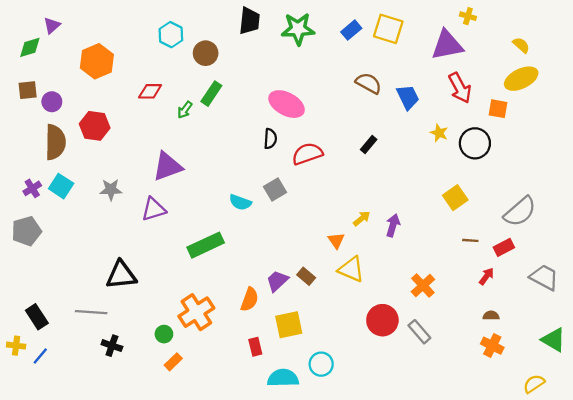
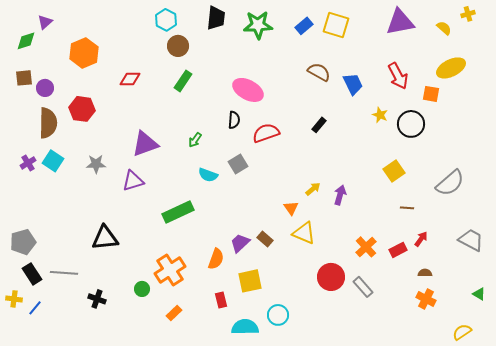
yellow cross: (468, 16) -> (468, 14), moved, turned -32
cyan hexagon: (171, 35) -> (166, 20), moved
purple triangle: (447, 45) -> (400, 22), moved
yellow semicircle: (521, 45) -> (444, 28), moved
green arrow: (185, 110) -> (195, 140), moved
gray pentagon: (26, 231) -> (23, 242), moved
red rectangle: (504, 247) -> (398, 250), moved
gray line: (91, 312) -> (64, 273), moved
green triangle: (554, 340) -> (479, 294), size x0.6
orange rectangle: (173, 362) -> (174, 313), moved

